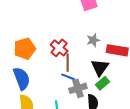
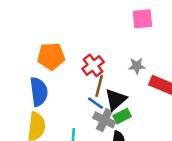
black triangle: (100, 67) -> (116, 99), moved
green rectangle: (102, 83) -> (122, 116), moved
gray cross: (78, 88) -> (104, 120), turned 30

